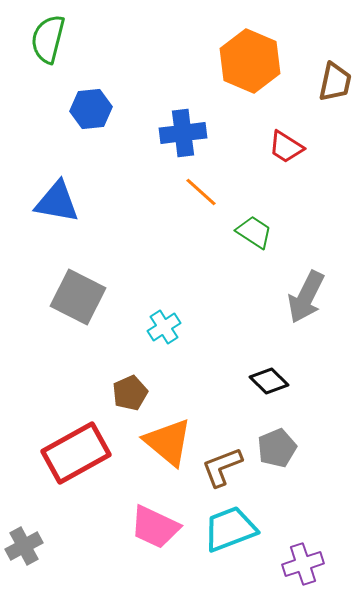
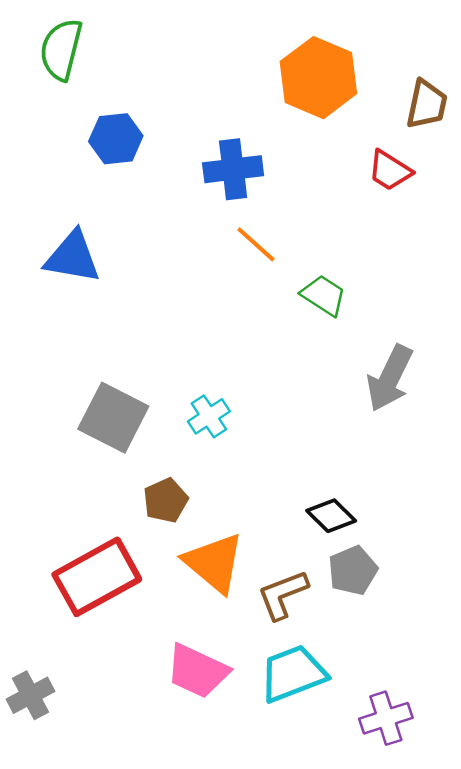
red trapezoid: (286, 147) -> (390, 171), moved
gray square: (78, 297) -> (113, 418), moved
black diamond: (269, 381) -> (331, 516), moved

